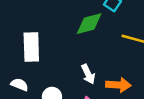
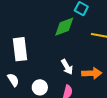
white semicircle: (20, 85) -> (13, 80), turned 40

